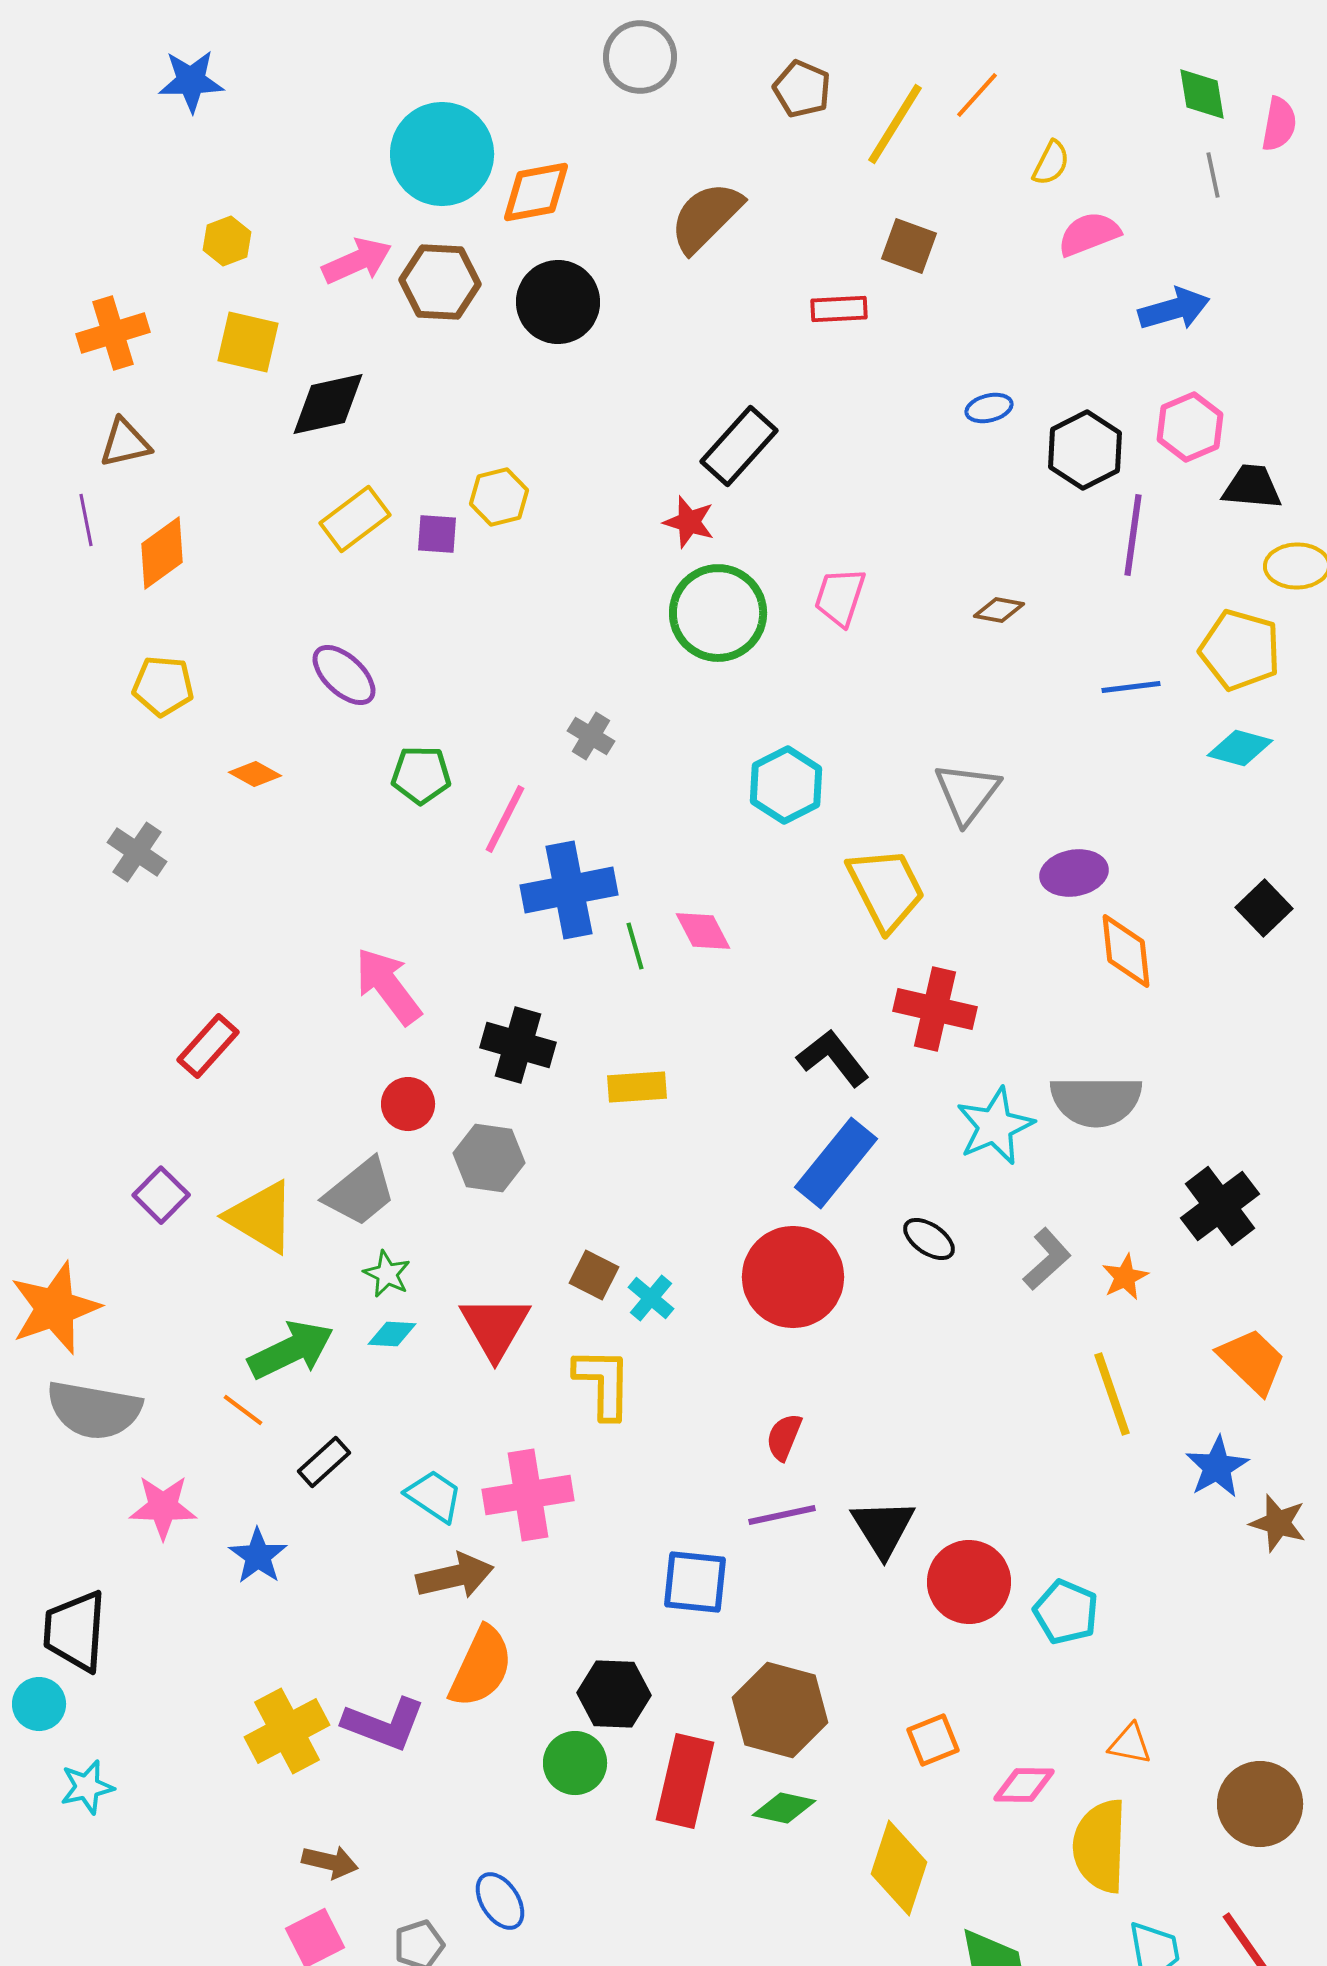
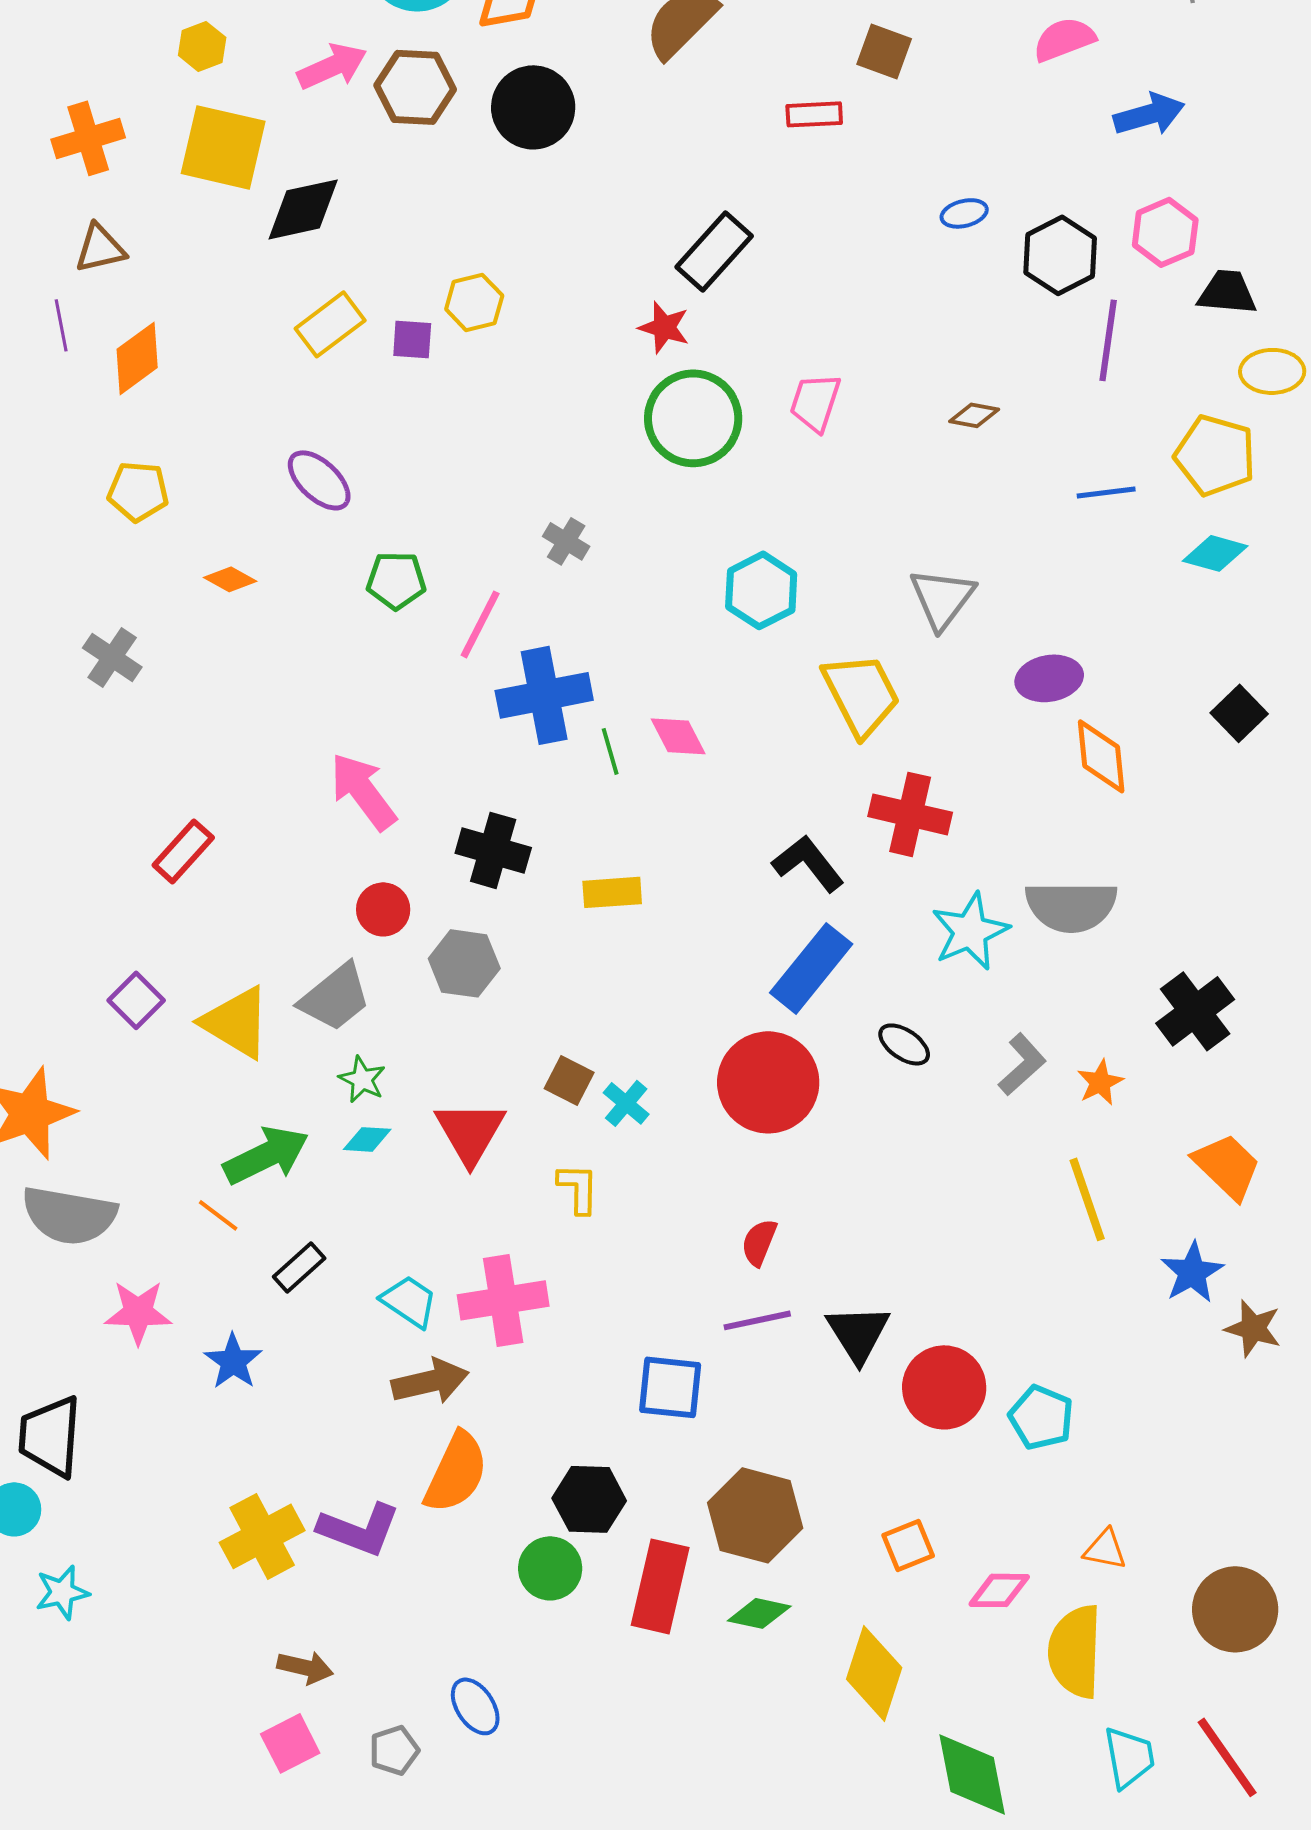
yellow square: (248, 342) -> (223, 147), size x1.4
yellow L-shape: (603, 1383) -> (578, 1188), size x0.7

